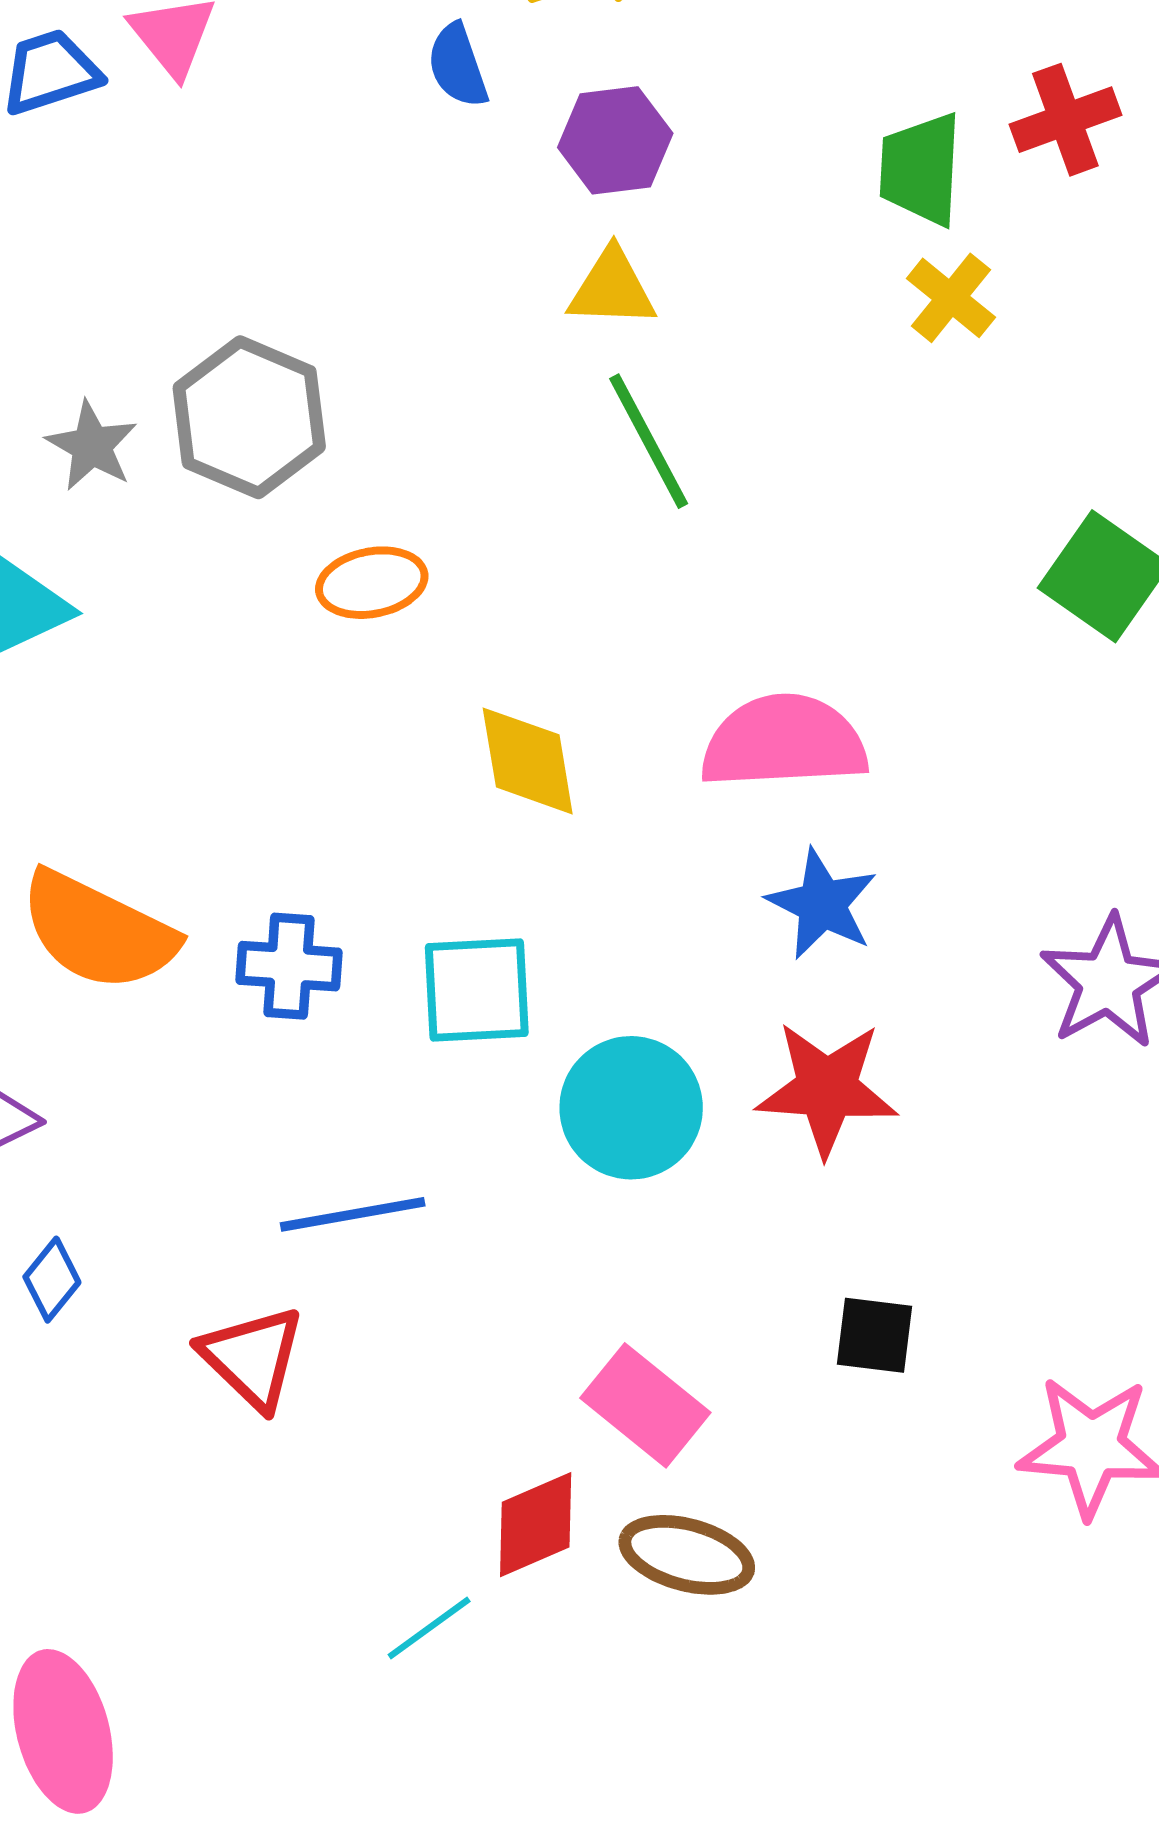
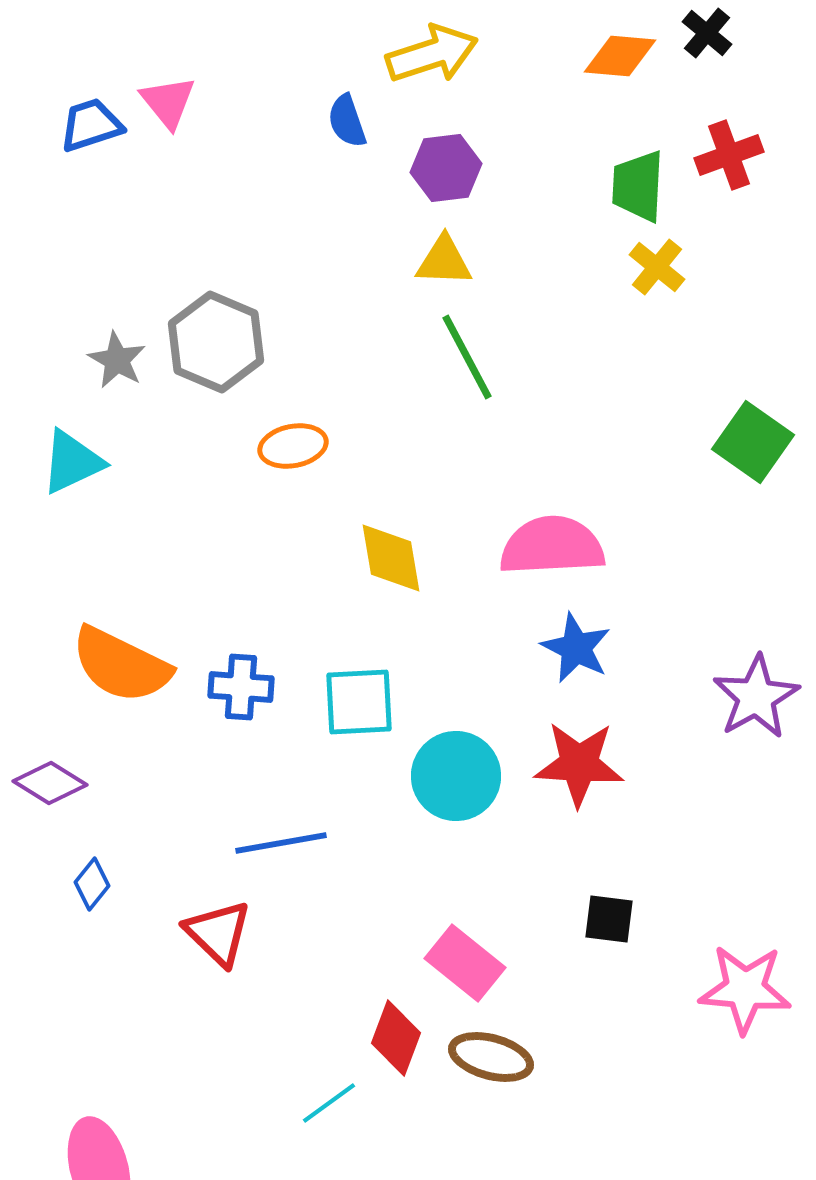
red diamond: (536, 1525) -> (396, 1038), turned -46

